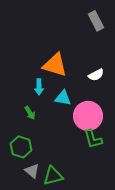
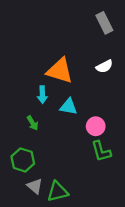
white semicircle: (96, 75) -> (104, 66), moved
pink circle: (88, 116) -> (96, 126), size x0.6

